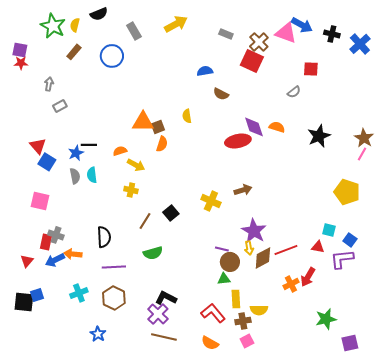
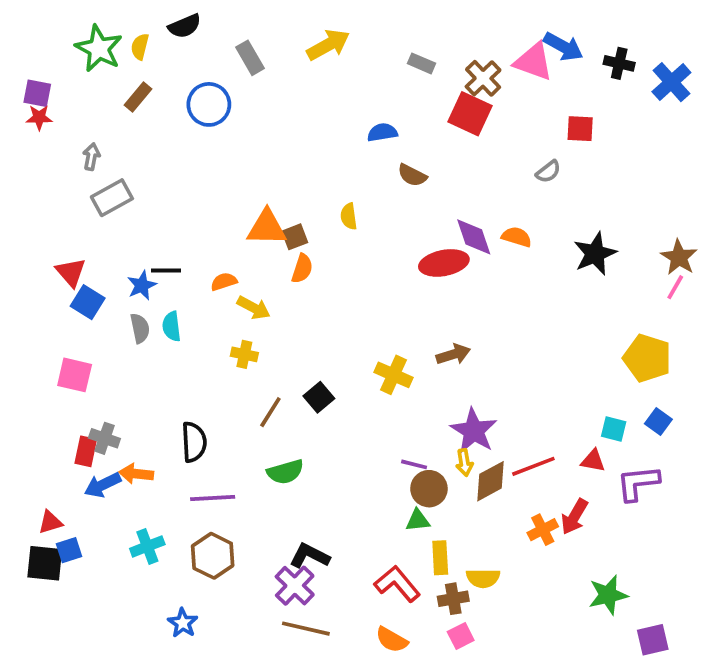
gray rectangle: (60, 106) -> (112, 198), size x1.5
blue square: (350, 240) -> (658, 422), moved
red triangle: (27, 261) -> (50, 522), moved, turned 32

